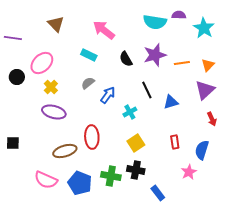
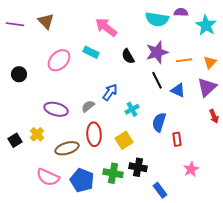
brown triangle: (56, 24) -> (46, 21), moved
purple line: (13, 38) -> (15, 24), moved
pink ellipse: (42, 63) -> (59, 60), moved
gray semicircle: (88, 83) -> (88, 106), moved
yellow cross: (51, 87) -> (37, 134), moved
black line: (147, 90) -> (157, 80), moved
blue triangle: (171, 102) -> (178, 90), moved, turned 42
black square: (13, 143) -> (15, 140), turned -32
yellow square: (136, 143) -> (124, 140), moved
blue semicircle: (202, 150) -> (159, 122), moved

